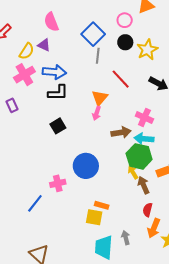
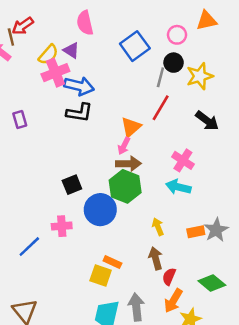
gray line: (98, 56) -> (160, 77), moved
pink cross: (24, 75) -> (55, 73), moved
red line: (121, 79) -> (161, 108), turned 65
black square: (58, 126) -> (72, 185), moved
brown arrow: (121, 132) -> (128, 164), moved
green hexagon: (139, 156) -> (125, 186), moved
brown arrow: (144, 185) -> (156, 258), moved
gray arrow: (126, 238) -> (136, 307), size x1.5

